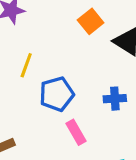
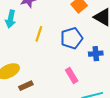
blue pentagon: (57, 94) -> (72, 38), moved

